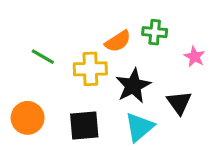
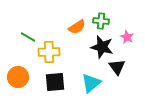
yellow cross: (90, 69) -> (49, 52), moved
black star: (133, 86) -> (102, 47), moved, turned -30

